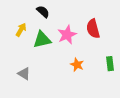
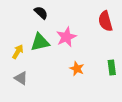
red semicircle: (93, 29) -> (105, 21), moved
yellow arrow: (21, 30) -> (18, 52), moved

